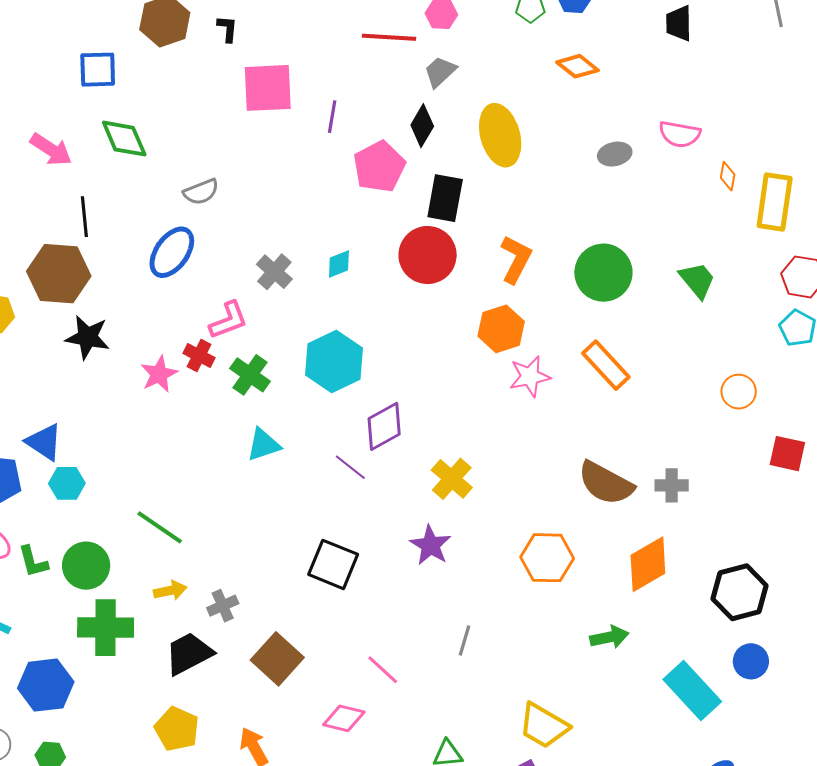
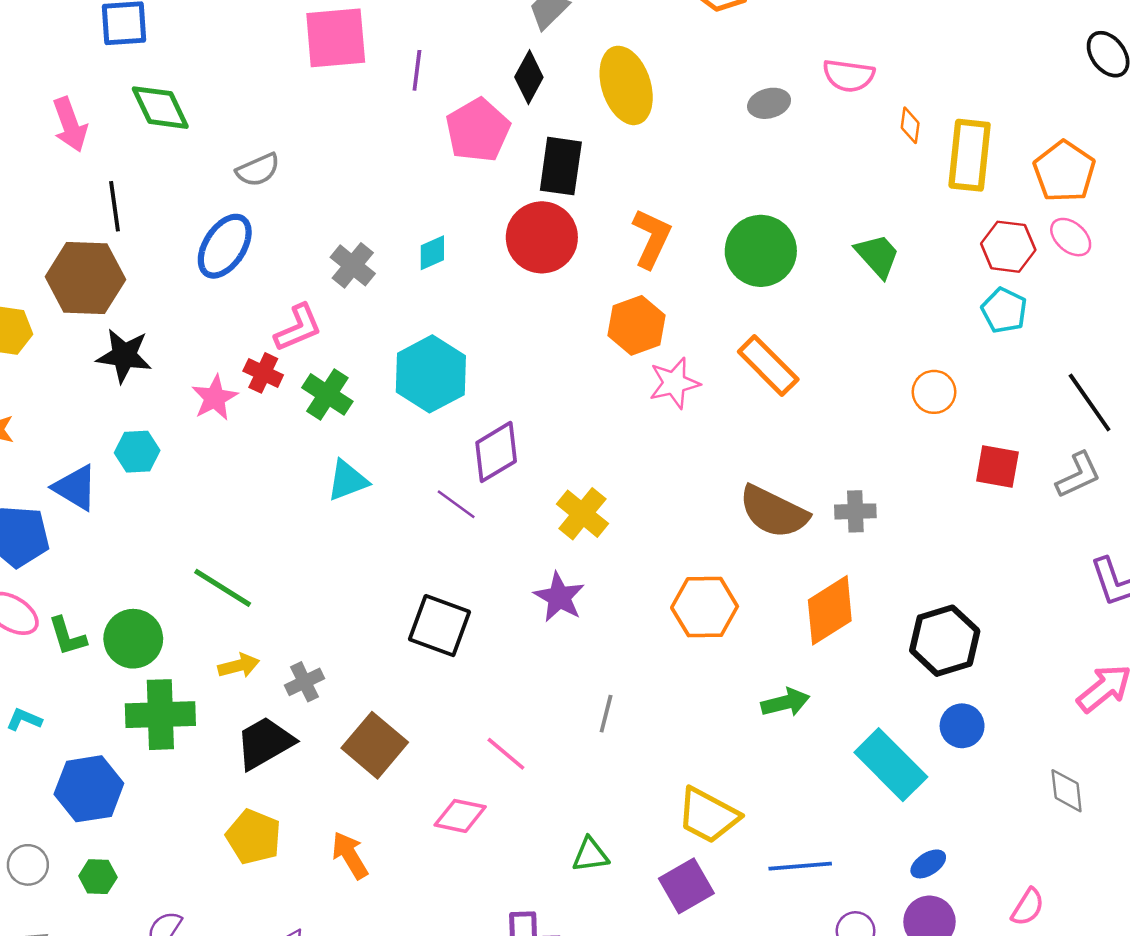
pink arrow: (51, 150) -> (70, 125), turned 39
cyan hexagon: (67, 483) -> (137, 452), moved

